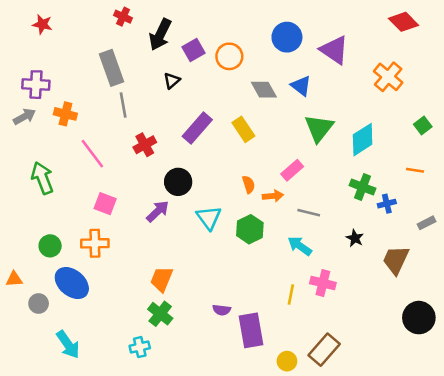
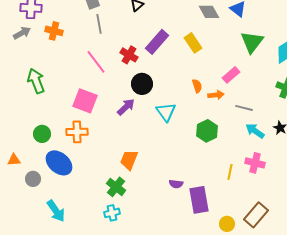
red cross: (145, 145) -> (129, 55), moved, turned -30
pink line: (92, 154) -> (96, 62), moved
pink square: (105, 204) -> (85, 101), size x1.4
green hexagon: (250, 229) -> (207, 131), moved
cyan arrow: (300, 246) -> (255, 131), moved
green cross: (160, 314) -> (116, 187), moved

